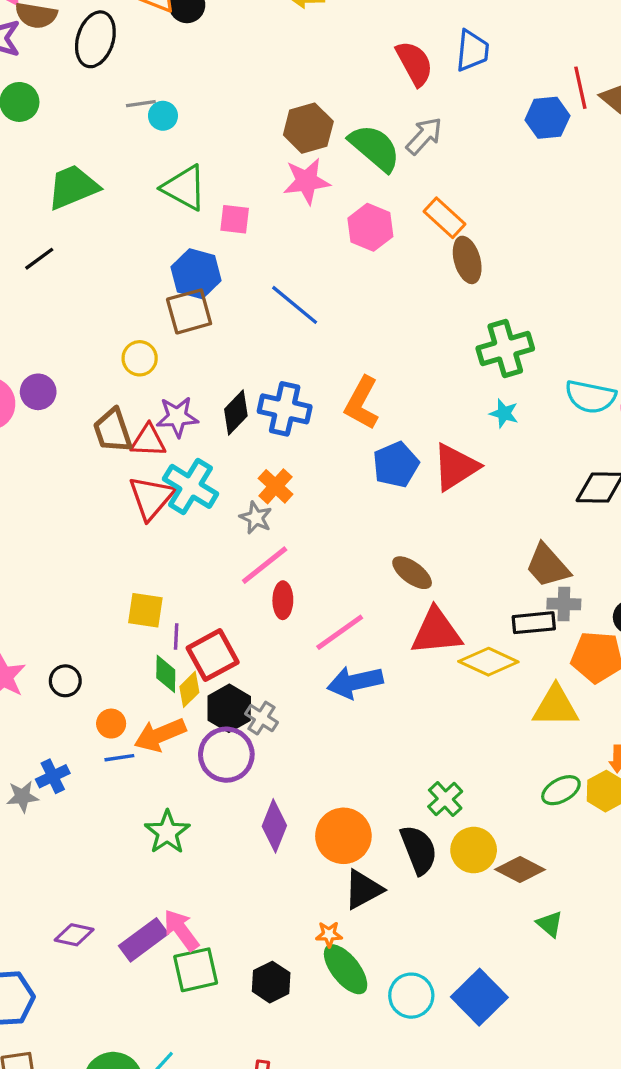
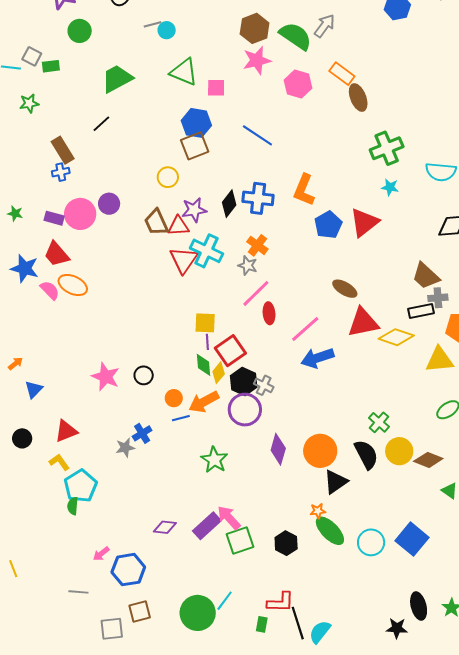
yellow square: (145, 610) -> (205, 323), moved

